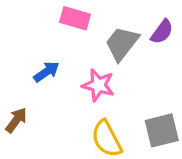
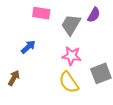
pink star: (98, 85) -> (72, 56), moved

